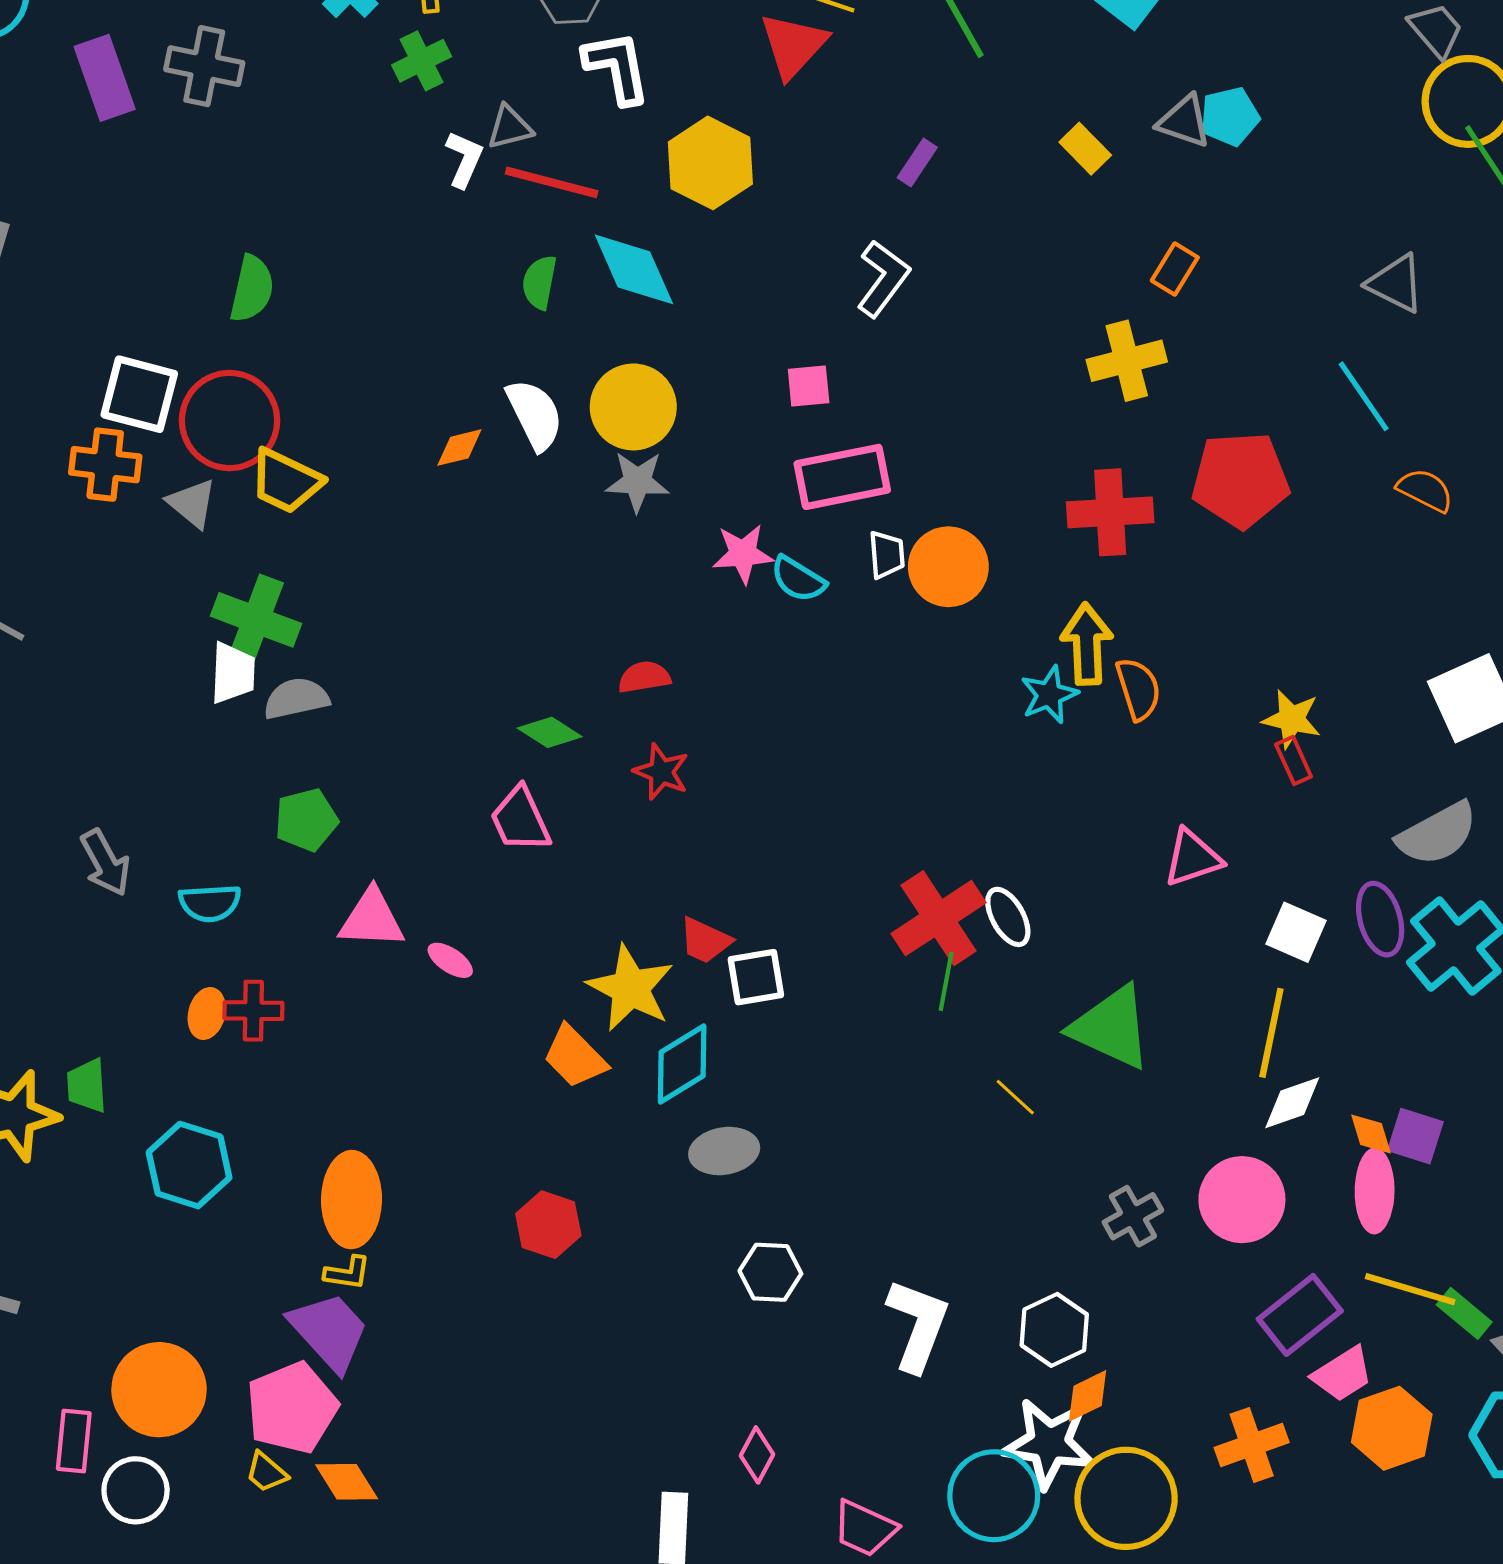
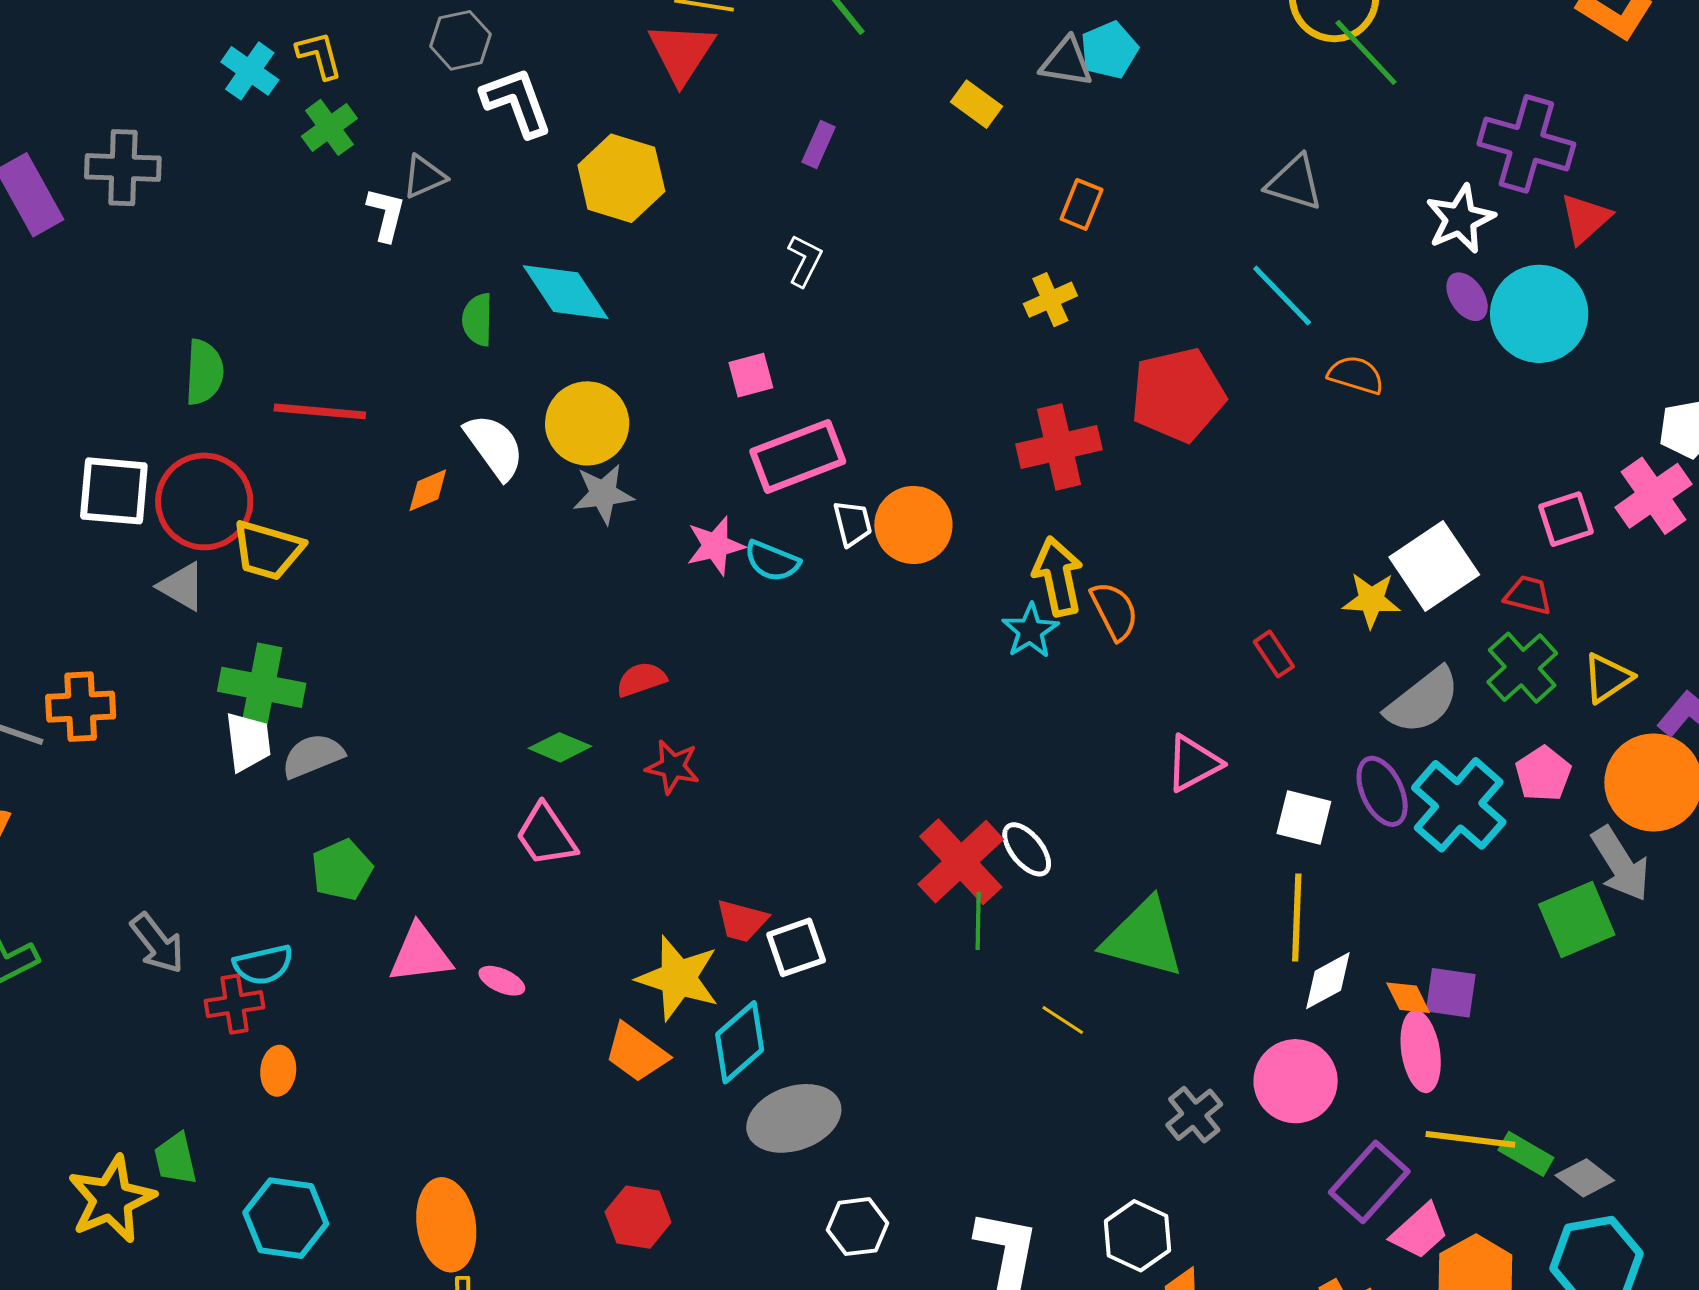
red line: (552, 182) -> (320, 411), moved
white L-shape: (883, 278) -> (805, 261), size x0.7
yellow cross: (1127, 361) -> (1050, 300), size x0.7
orange cross: (105, 465) -> (81, 707), moved
yellow star: (1292, 719) -> (1371, 600), moved
red cross: (253, 1011) -> (234, 1004), moved
gray ellipse: (724, 1151) -> (794, 1118), size x1.4

